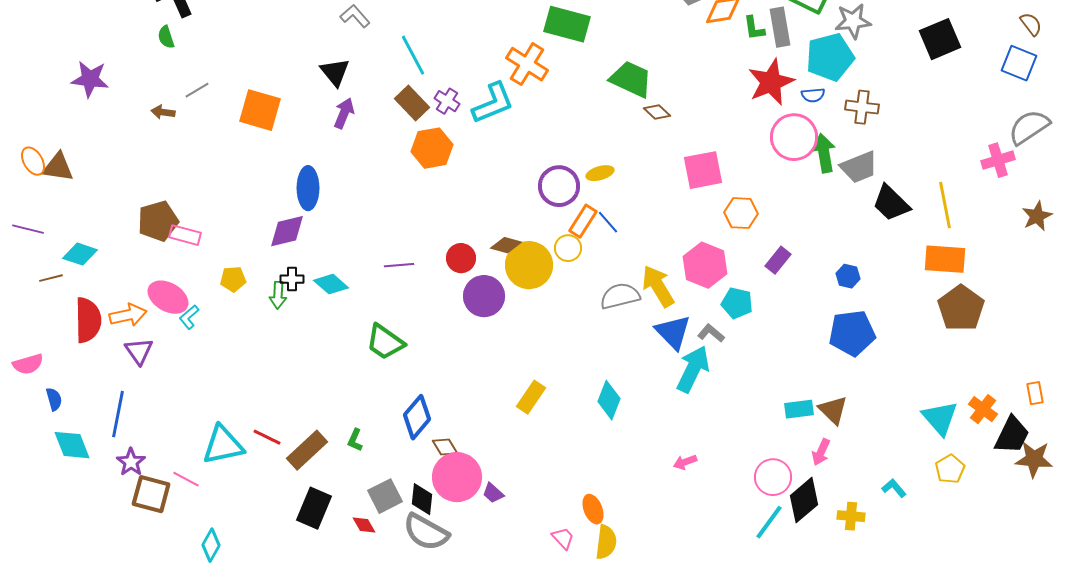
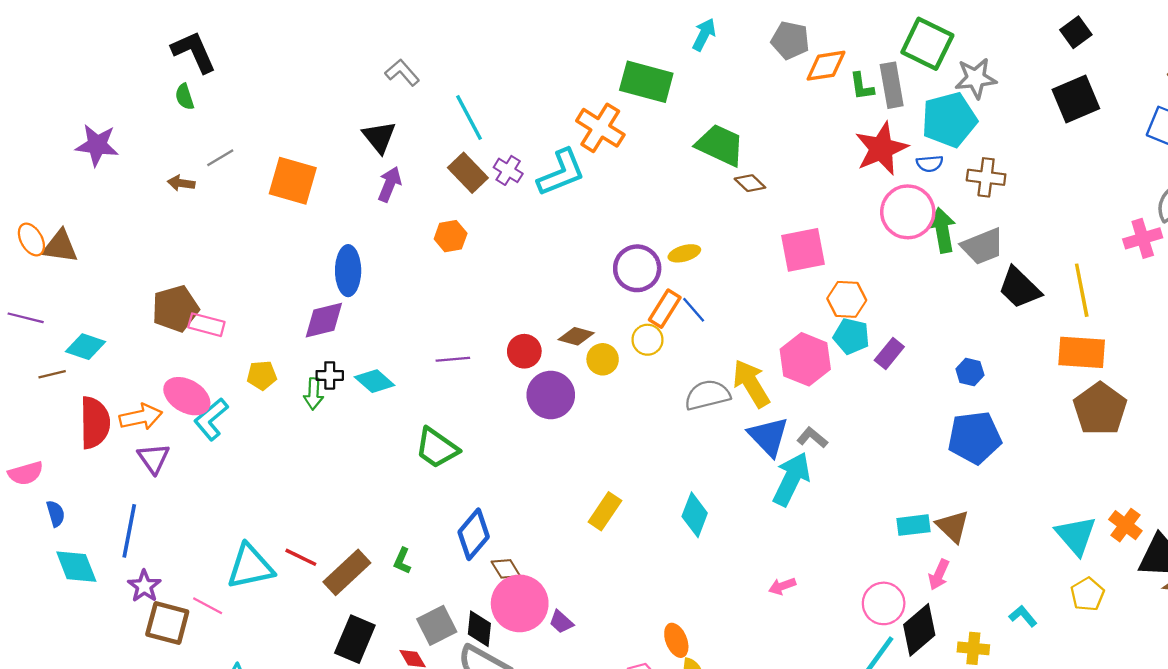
orange hexagon: (432, 148) -> (451, 236), moved, size x0.7
yellow circle: (529, 265) -> (603, 359), size x0.6
cyan pentagon: (737, 303) -> (851, 336), moved
cyan L-shape: (189, 317) -> (211, 419), size x1.5

